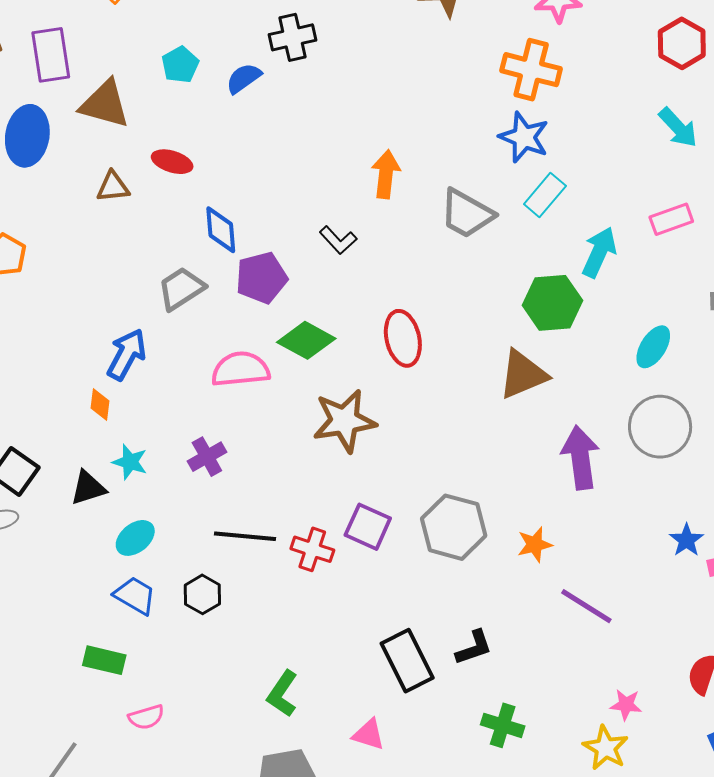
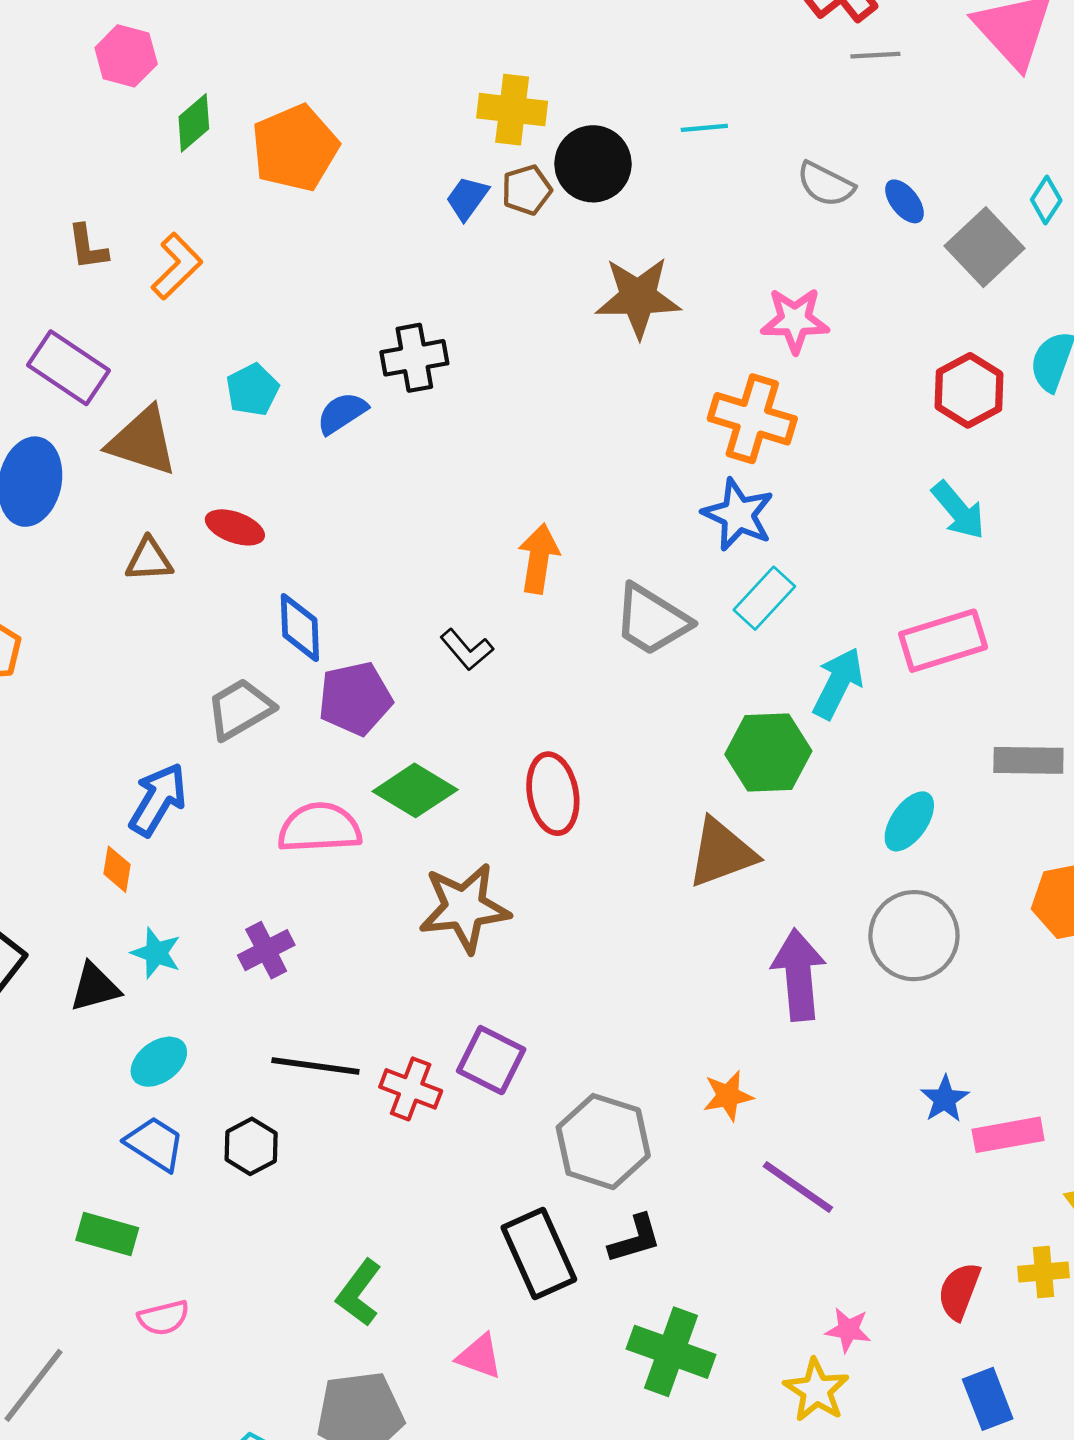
purple rectangle: (51, 55) -> (68, 368), turned -50
pink rectangle: (671, 219) -> (943, 641), size x1.4
gray hexagon: (454, 527) -> (603, 1142), moved
green cross: (503, 725) -> (671, 1352), size x1.4

